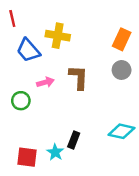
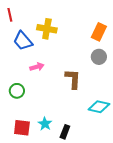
brown L-shape: (79, 77) -> (73, 79), moved
green circle: (21, 101) -> (17, 91), moved
black rectangle: (74, 140) -> (65, 132), moved

